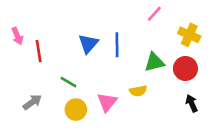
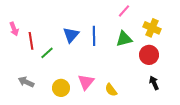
green triangle: (154, 62) -> (124, 39), moved
green line: (68, 82) -> (47, 53), moved, turned -72
yellow semicircle: (138, 91) -> (111, 90), moved, turned 64
gray arrow: (32, 102) -> (26, 82), turned -119

